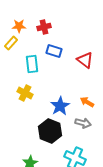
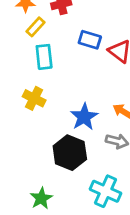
yellow rectangle: (11, 43) -> (35, 27), moved
blue rectangle: (54, 51) -> (90, 40), moved

